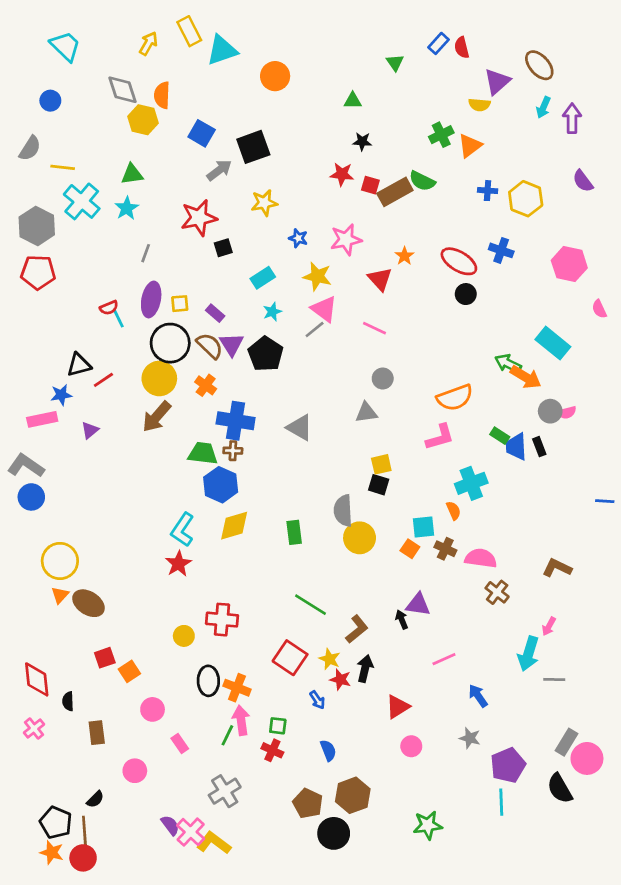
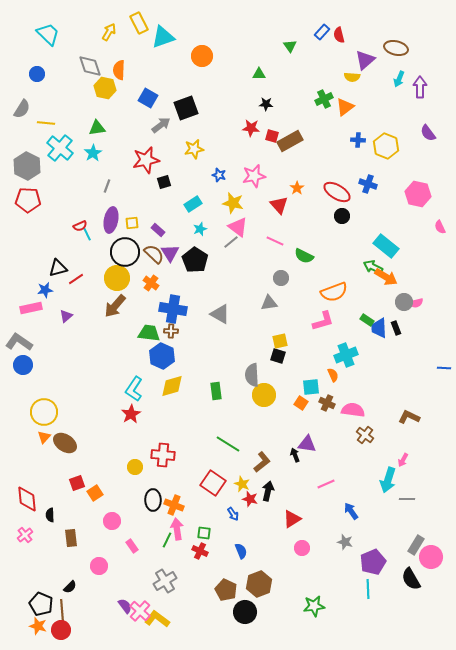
brown ellipse: (539, 65) -> (396, 48), turned -35
green semicircle: (422, 181) -> (304, 256), moved
cyan rectangle: (553, 343) -> (386, 246), moved

